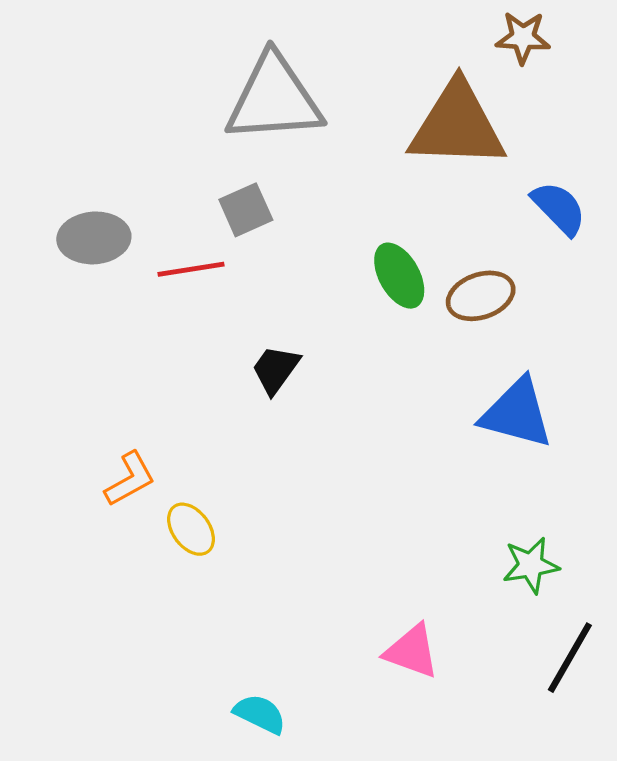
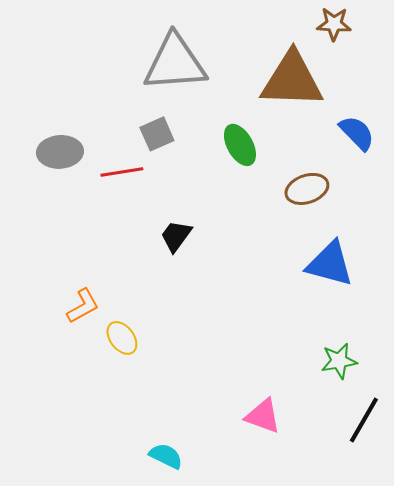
green ellipse: (399, 276) -> (240, 145), moved

